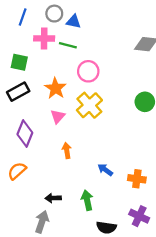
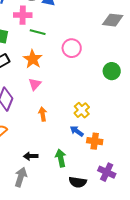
green line: (68, 45) -> (38, 32), moved
pink circle: (88, 71) -> (72, 48), moved
yellow cross: (89, 105) -> (82, 110), moved, size x0.7
orange cross: (137, 179) -> (95, 141), moved

